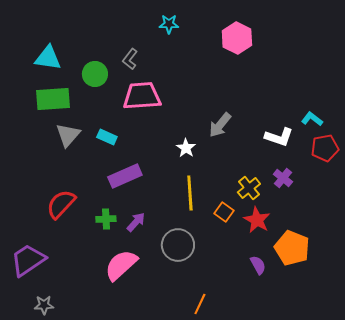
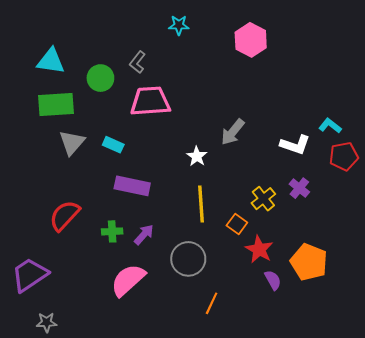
purple rectangle: (125, 176) -> (132, 186), turned 36
red star: (257, 220) -> (259, 249), moved
orange line: (200, 304) -> (212, 303), moved

